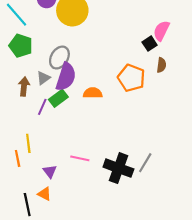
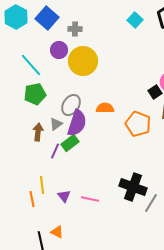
green pentagon: (21, 46) -> (35, 94), turned -30
orange semicircle: (93, 93) -> (105, 108), moved
black cross: (118, 168) -> (133, 187), moved
purple triangle: (50, 171) -> (64, 196), moved

